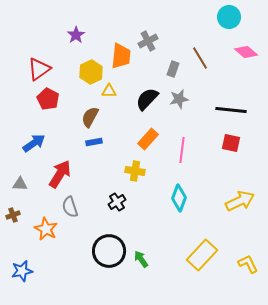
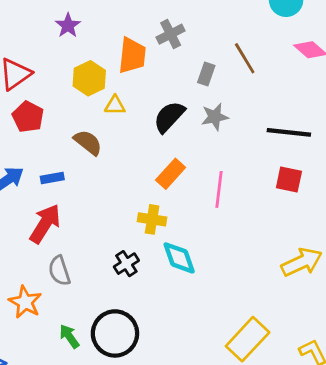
brown semicircle: (90, 117) -> (88, 142), turned 100
blue rectangle: (94, 142) -> (52, 178), moved
cyan diamond: (179, 198) -> (179, 258), moved, turned -40
green arrow: (141, 259) -> (69, 336), moved

